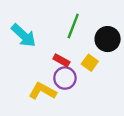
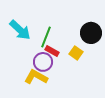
green line: (73, 26) -> (46, 37), moved
purple circle: (65, 78) -> (43, 62), moved

